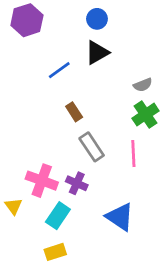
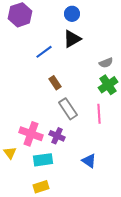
cyan rectangle: (58, 216) -> (43, 160), turned 48
blue triangle: (120, 217) -> (89, 161), size x0.7

